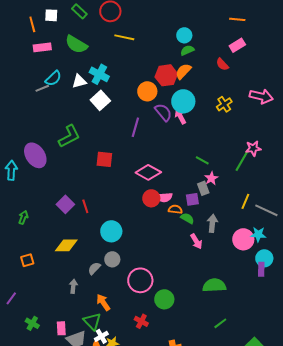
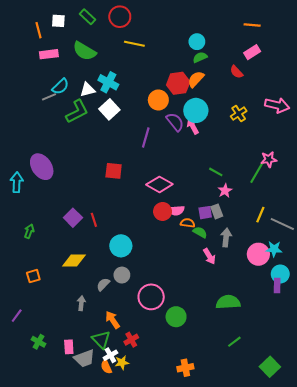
green L-shape: (69, 136) -> (77, 111), moved
gray rectangle: (203, 188) -> (217, 211), moved
red cross: (141, 321) -> (131, 340), moved, turned 32

